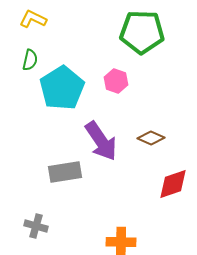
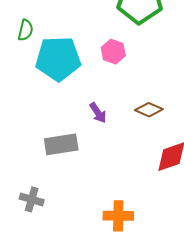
cyan pentagon: (62, 88) -> (58, 59), turned 30
purple arrow: (101, 141) -> (98, 113), size x0.5

